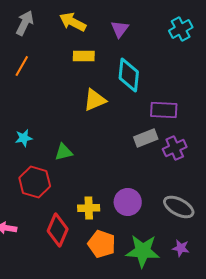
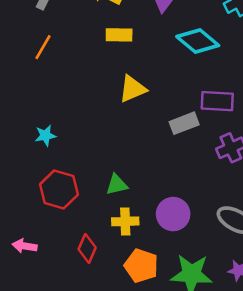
cyan diamond: (129, 75) -> (198, 41), moved, turned -56
gray rectangle: (146, 138) -> (184, 123), moved
green triangle: (64, 152) -> (117, 185), moved
red diamond: (58, 230) -> (87, 248), size x0.7

